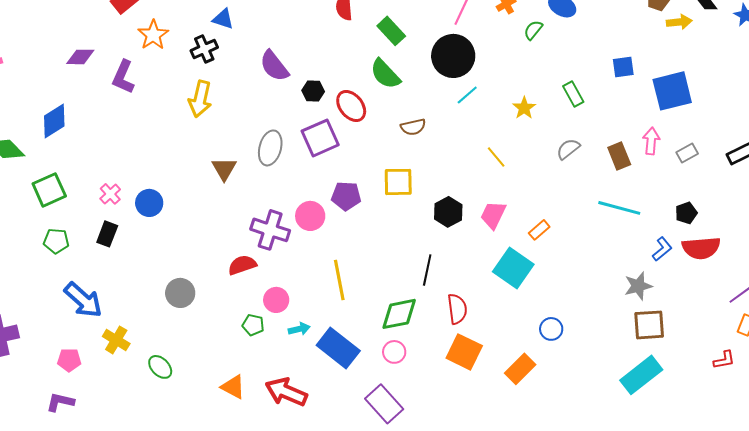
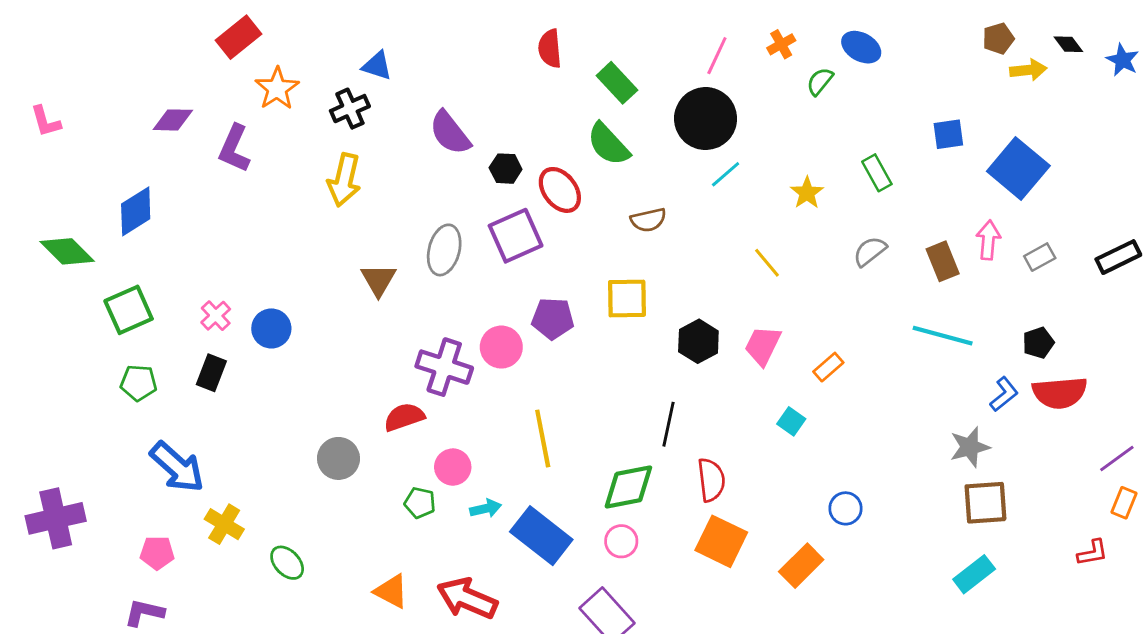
blue square: (672, 91) -> (1018, 169), turned -36
cyan square: (513, 268) -> (791, 421), size x0.5
gray circle: (180, 293) -> (338, 458), moved
cyan rectangle: (641, 375) -> (974, 574), size x0.7

